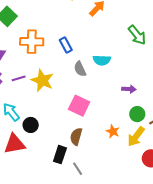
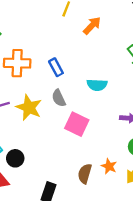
gray semicircle: (80, 69) -> (59, 98), moved
pink square: (79, 106) -> (77, 124), moved
brown semicircle: (76, 137) -> (85, 174), moved

